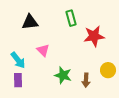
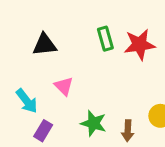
red star: (94, 36) -> (140, 45), moved
purple rectangle: (18, 80) -> (43, 131), moved, turned 32

